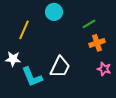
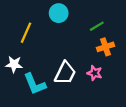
pink star: (104, 69) -> (95, 73), moved

